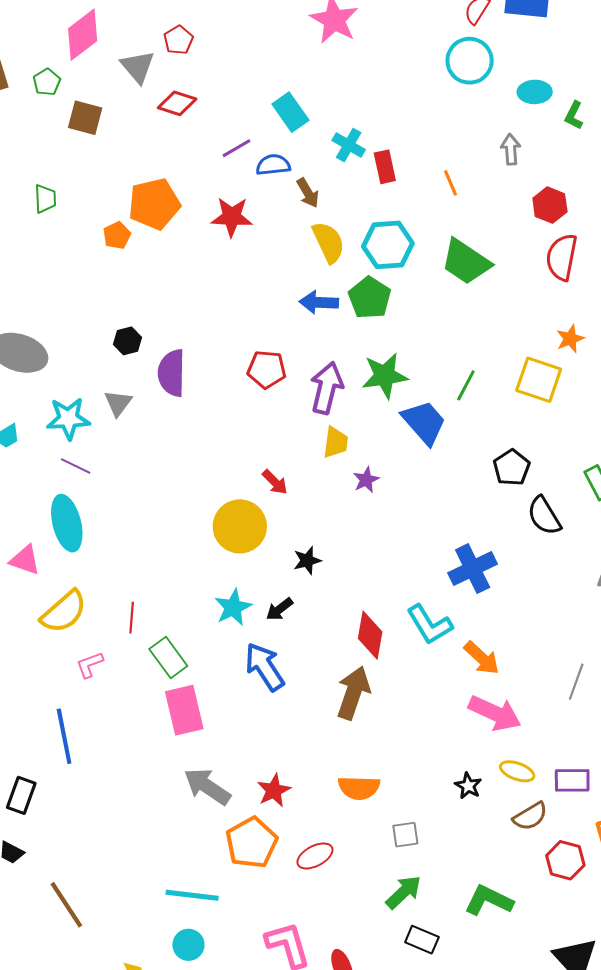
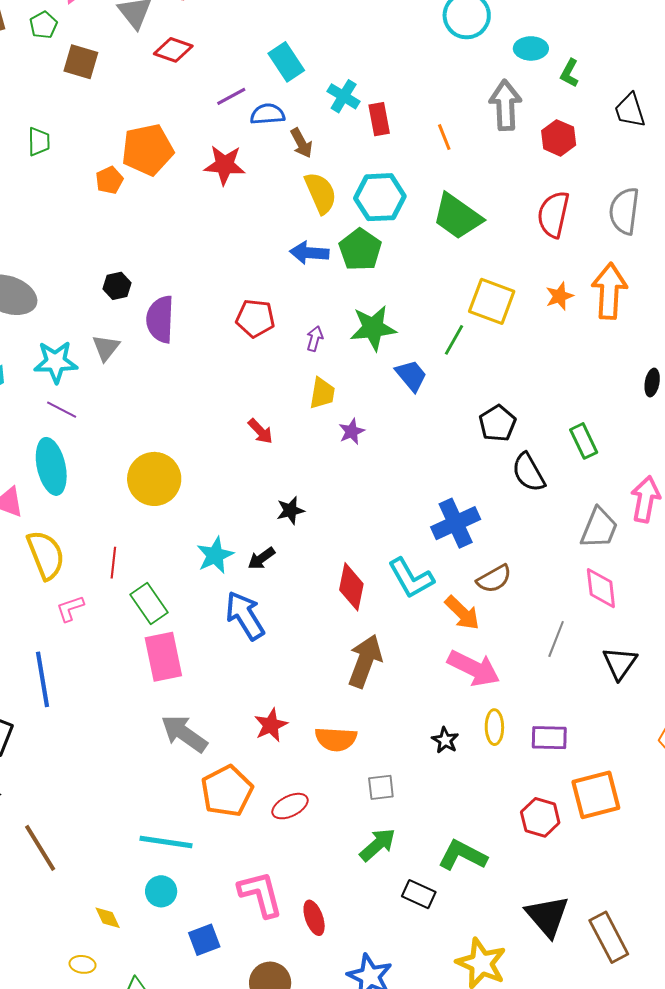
gray arrow: (511, 149) -> (505, 105), size x1.6
red hexagon: (550, 205) -> (559, 138), moved
yellow square: (539, 380) -> (492, 301), moved
purple arrow: (327, 388) -> (315, 339), size x0.5
blue trapezoid: (424, 422) -> (411, 376), size x0.7
yellow circle: (240, 526) -> (154, 479), moved
yellow semicircle: (64, 612) -> (46, 555), turned -72
brown arrow: (353, 693) -> (365, 661), moved
yellow ellipse: (517, 771) -> (494, 727), turned 68
red star: (274, 790) -> (271, 725), moved
brown semicircle: (530, 816) -> (494, 579), moved
black rectangle: (422, 940) -> (419, 894), moved

